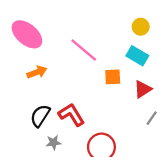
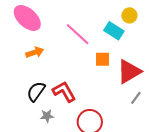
cyan rectangle: (137, 56) -> (114, 31), moved
red triangle: (143, 89) -> (129, 71), size x1.5

